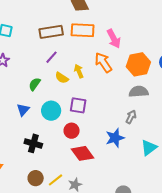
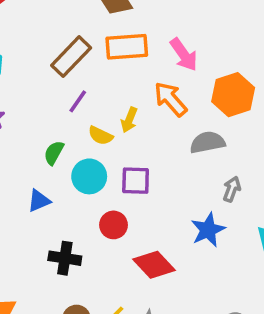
brown rectangle: (51, 32) -> (71, 57), turned -30
yellow arrow: (79, 71) -> (129, 120), turned -128
gray semicircle: (139, 92) -> (207, 142), moved
blue triangle: (23, 110) -> (39, 201), turned 32
cyan circle: (51, 111) -> (89, 176), moved
red circle: (72, 131) -> (113, 225), moved

